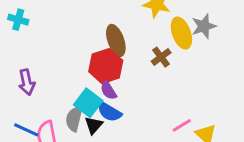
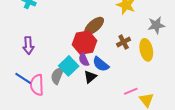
yellow ellipse: (181, 33) -> (146, 50), moved
brown ellipse: (116, 40) -> (94, 26), turned 60
blue semicircle: (109, 112) -> (101, 64), moved
black triangle: (94, 125) -> (90, 77), moved

